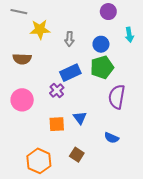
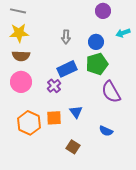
yellow star: (40, 29) -> (19, 33), moved
cyan arrow: (129, 35) -> (123, 33), turned 80
purple semicircle: (117, 97) -> (111, 92), turned -40
pink circle: (22, 100) -> (21, 82), moved
orange hexagon: (39, 161) -> (29, 123), moved

